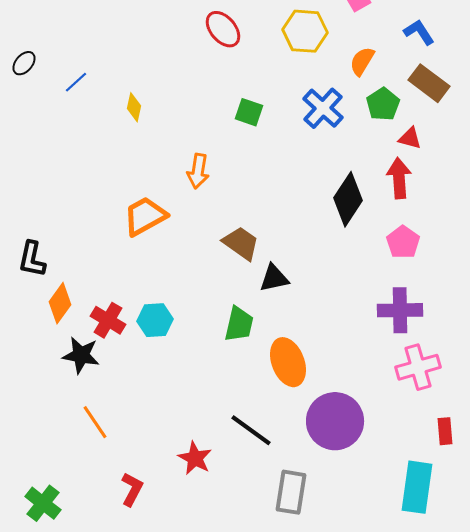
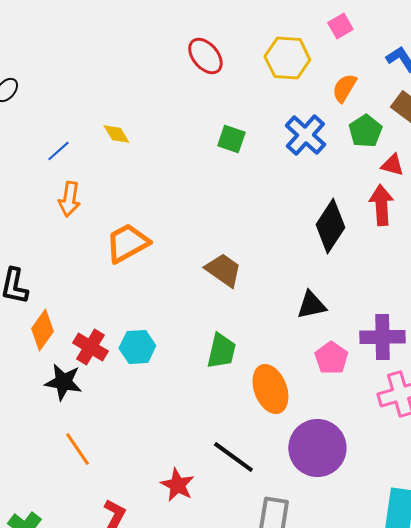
blue line: (76, 82) -> (58, 151), moved
yellow diamond: (134, 107) -> (116, 134), turned -44
orange arrow: (198, 171) -> (69, 199), moved
pink pentagon: (403, 242) -> (331, 358), moved
black triangle: (274, 278) -> (311, 305), moved

